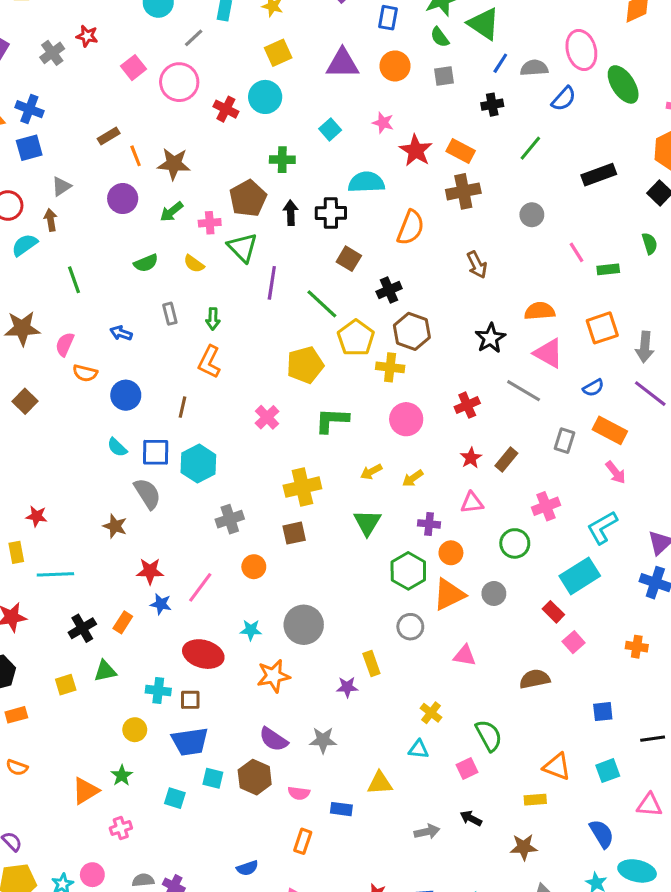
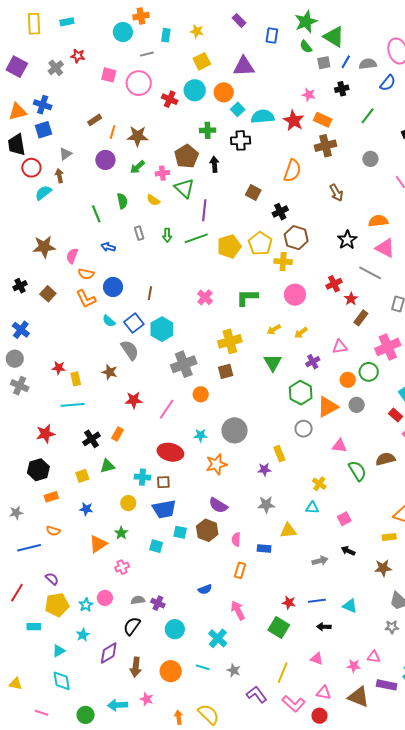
gray line: (194, 38) -> (147, 54), turned 32
orange circle: (395, 66) -> (224, 92), moved
pink square: (133, 68) -> (109, 75), turned -35
gray square: (444, 76) -> (324, 63), moved
pink star: (383, 123) -> (309, 95), moved
orange line: (136, 156) -> (113, 132), turned 40
cyan semicircle: (366, 182) -> (263, 117), moved
black cross: (331, 213) -> (241, 140), moved
green semicircle: (146, 263) -> (122, 201), turned -77
green line: (74, 280) -> (96, 214), moved
green line: (322, 304) -> (196, 238), moved, turned -60
orange L-shape: (209, 362) -> (86, 299), moved, turned -50
yellow pentagon: (305, 365) -> (229, 246), moved
blue square: (156, 452) -> (134, 323), turned -36
red star: (471, 458) -> (351, 299), moved
pink cross: (546, 506) -> (388, 347), size x1.4
gray cross: (230, 519) -> (184, 364), size x1.4
purple cross: (429, 524) -> (313, 362), turned -32
yellow rectangle: (16, 552) -> (76, 379), moved
orange circle: (451, 553) -> (348, 380), moved
blue star: (161, 604) -> (86, 509), moved
green semicircle: (489, 736) -> (357, 471), moved
gray star: (323, 740) -> (266, 505), moved
pink semicircle: (299, 793) -> (236, 539), turned 88

